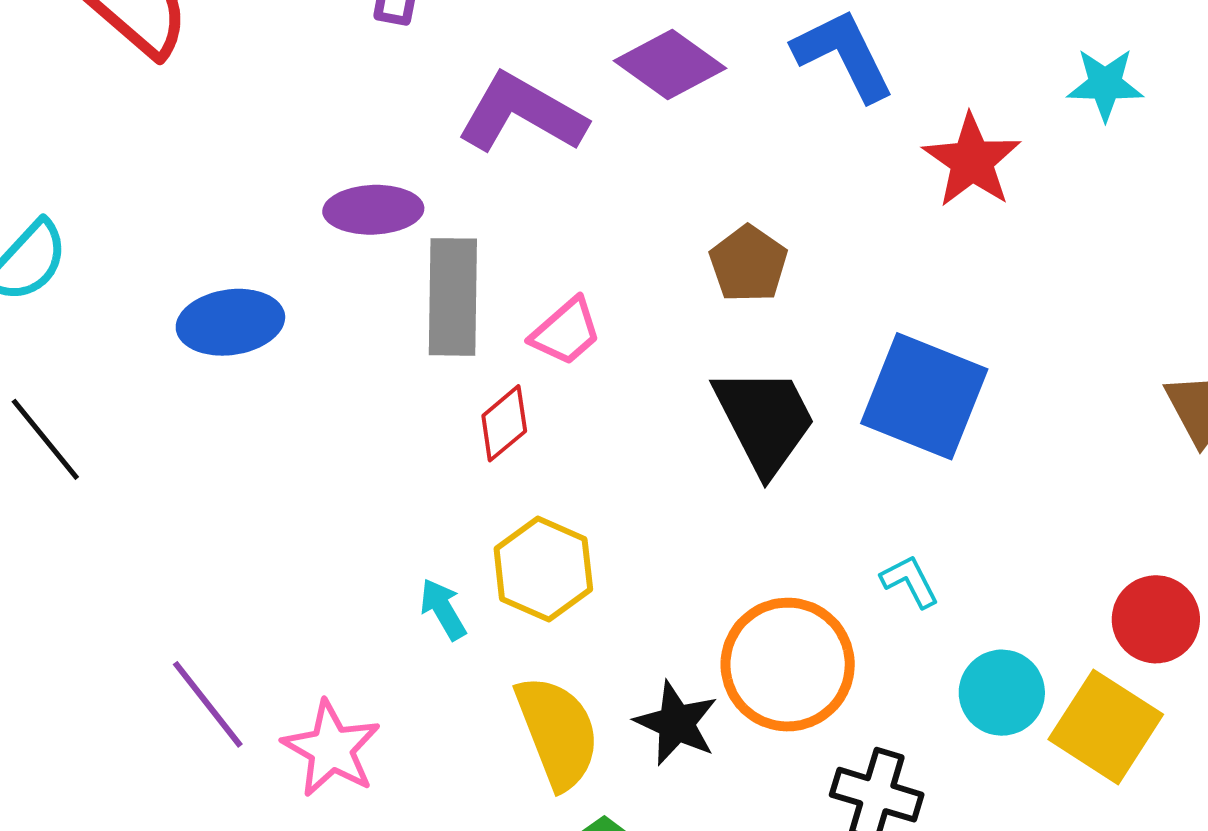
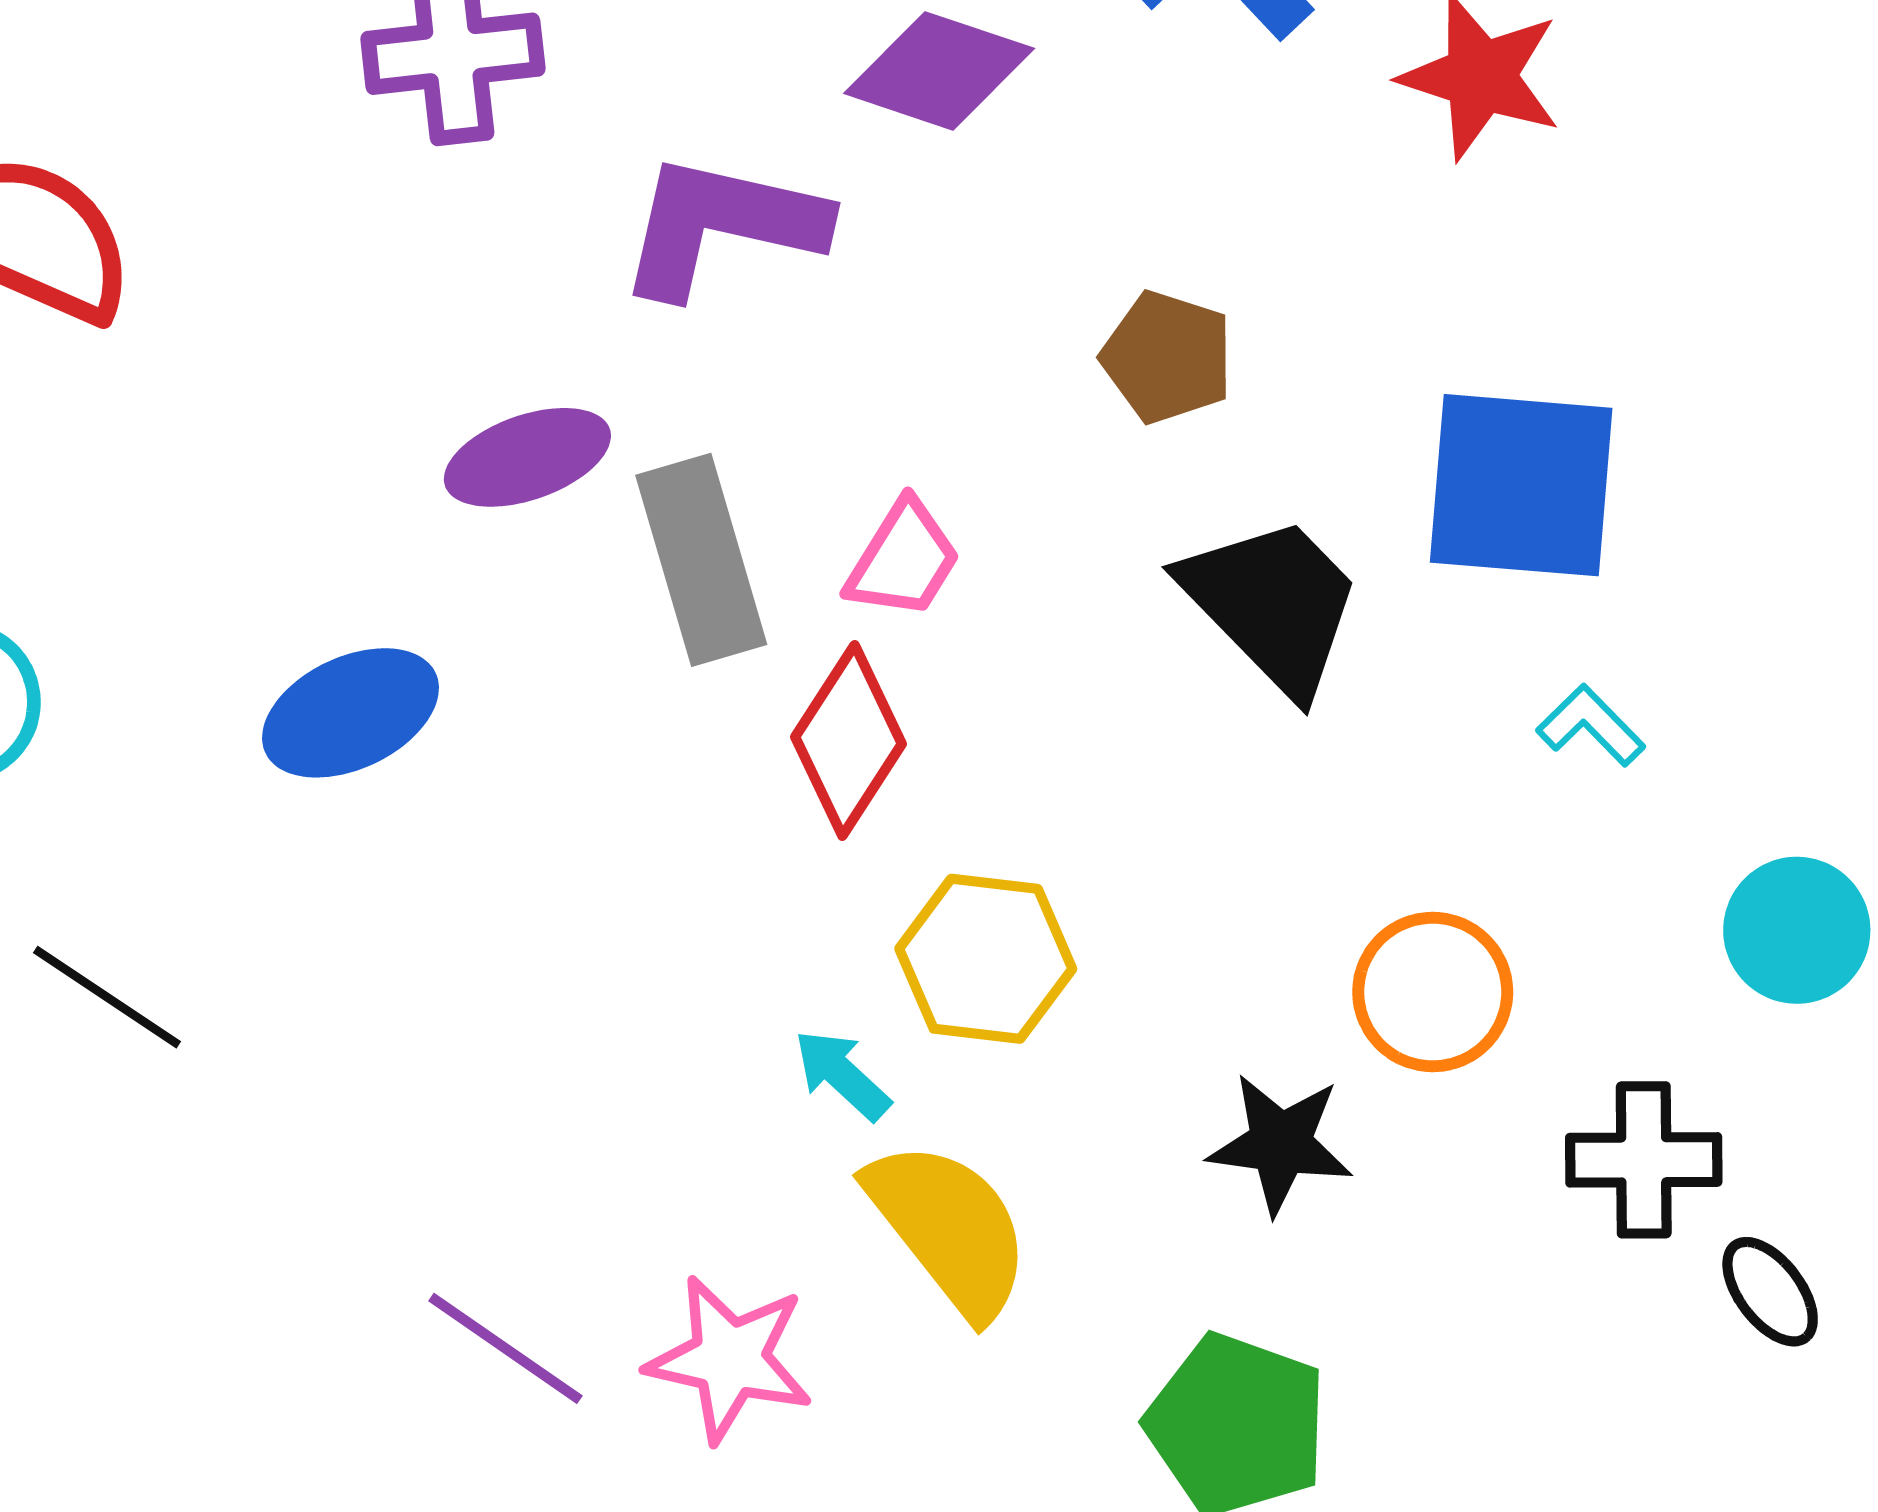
red diamond: (504, 423) -> (849, 740), size x1.4
cyan L-shape: (910, 581) -> (1591, 725), moved
orange circle: (788, 665) -> (1433, 992), size x0.7
yellow semicircle: (558, 732) -> (949, 1228), moved

